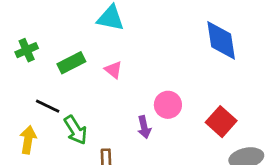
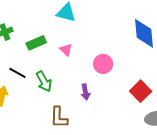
pink circle: (168, 105) -> (103, 64), moved
green arrow: (76, 130) -> (44, 81), moved

